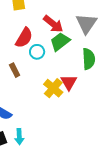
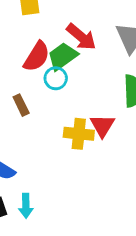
green trapezoid: (60, 42) -> (63, 56), moved
yellow cross: (53, 88) -> (79, 134), turned -36

